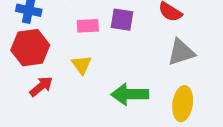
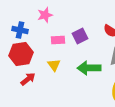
purple square: (122, 20) -> (80, 36), turned -35
green arrow: (130, 94) -> (89, 68), moved

